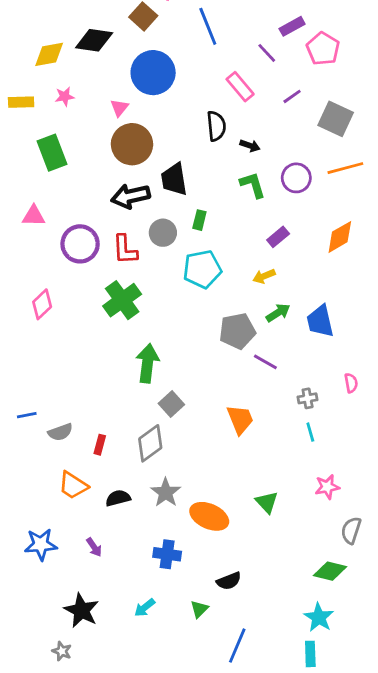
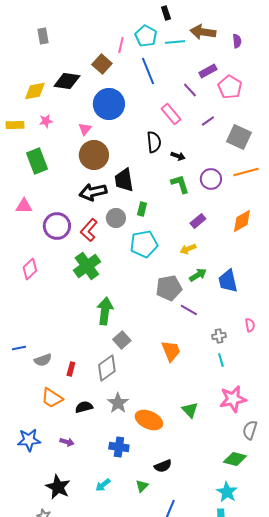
red L-shape: (125, 250) -> (89, 230), turned 45
pink star: (327, 487) -> (233, 399), size x1.5
purple arrow: (94, 547) -> (67, 442), turned -40

